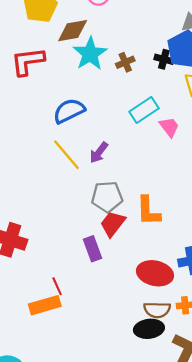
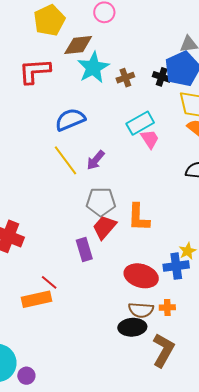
pink trapezoid: (169, 127) -> (150, 139), moved
red line: (57, 286) -> (49, 282), turned -30

